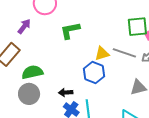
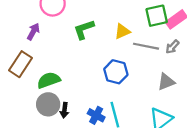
yellow triangle: (102, 54) -> (122, 31), moved
black arrow: (66, 92) -> (64, 110), moved, turned -72

